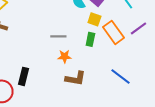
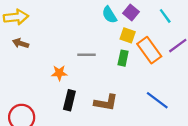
orange star: (64, 56) -> (59, 73), moved
black rectangle: (23, 76) -> (69, 100), moved

